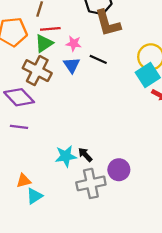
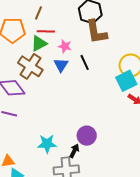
black line: (98, 59) -> (85, 62), turned 35
black arrow: (85, 155) -> (74, 151), moved, turned 64
purple circle: (119, 170) -> (87, 136), moved

